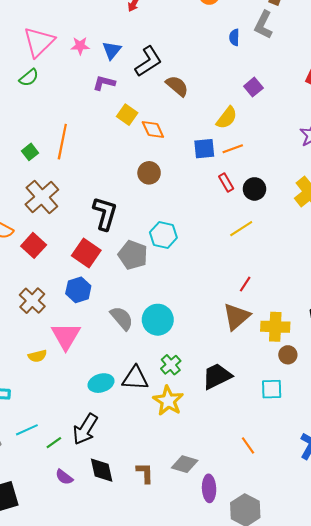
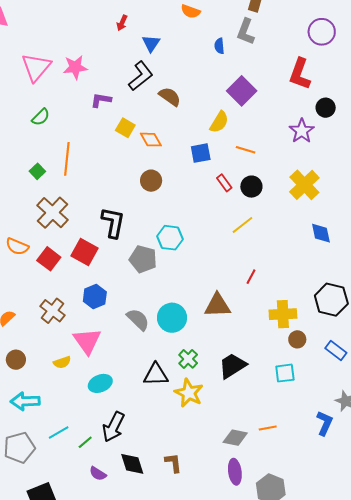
pink star: (80, 46) -> (75, 67), size x1.4
blue triangle: (112, 50) -> (151, 43), moved
green semicircle: (29, 78) -> (41, 117), moved
purple square: (253, 87) -> (242, 91), size x1.6
orange line: (233, 149) -> (246, 150), moved, turned 42
red square: (86, 253) -> (85, 252), moved
brown triangle: (236, 317) -> (217, 305), moved, turned 44
cyan ellipse: (101, 383) -> (100, 383), moved
orange line: (248, 445) -> (268, 428), turned -60
gray diamond: (185, 464) -> (235, 438), moved

